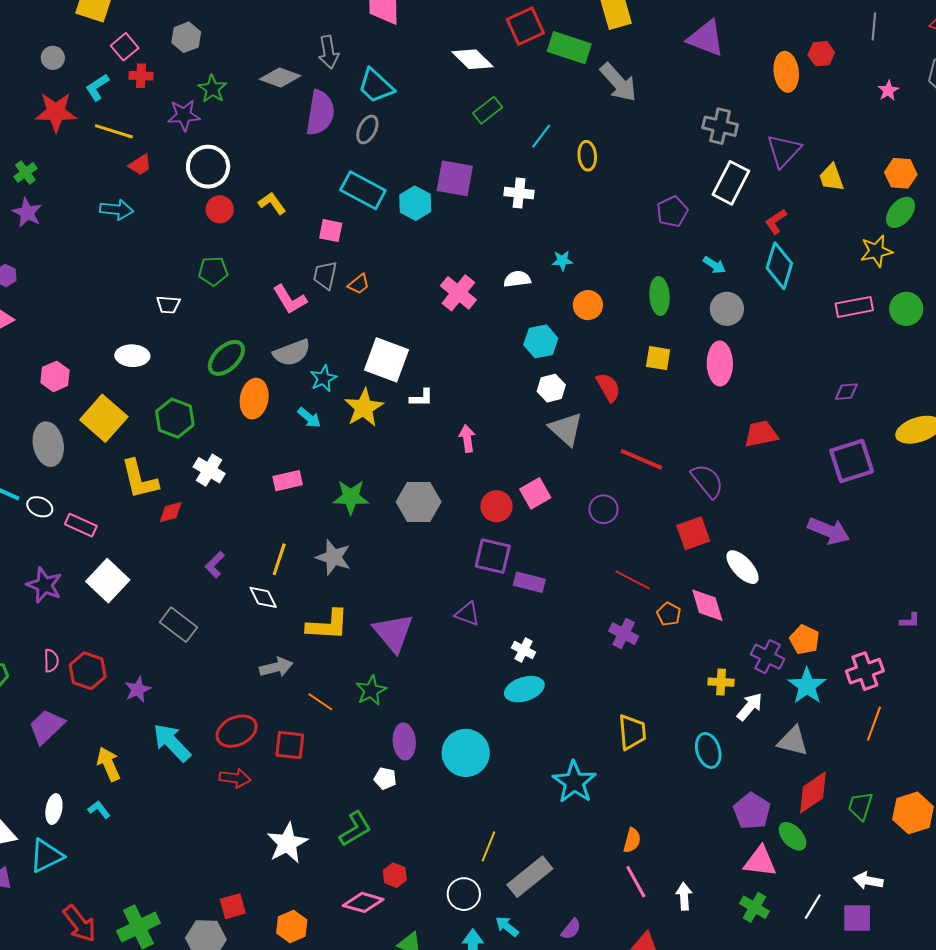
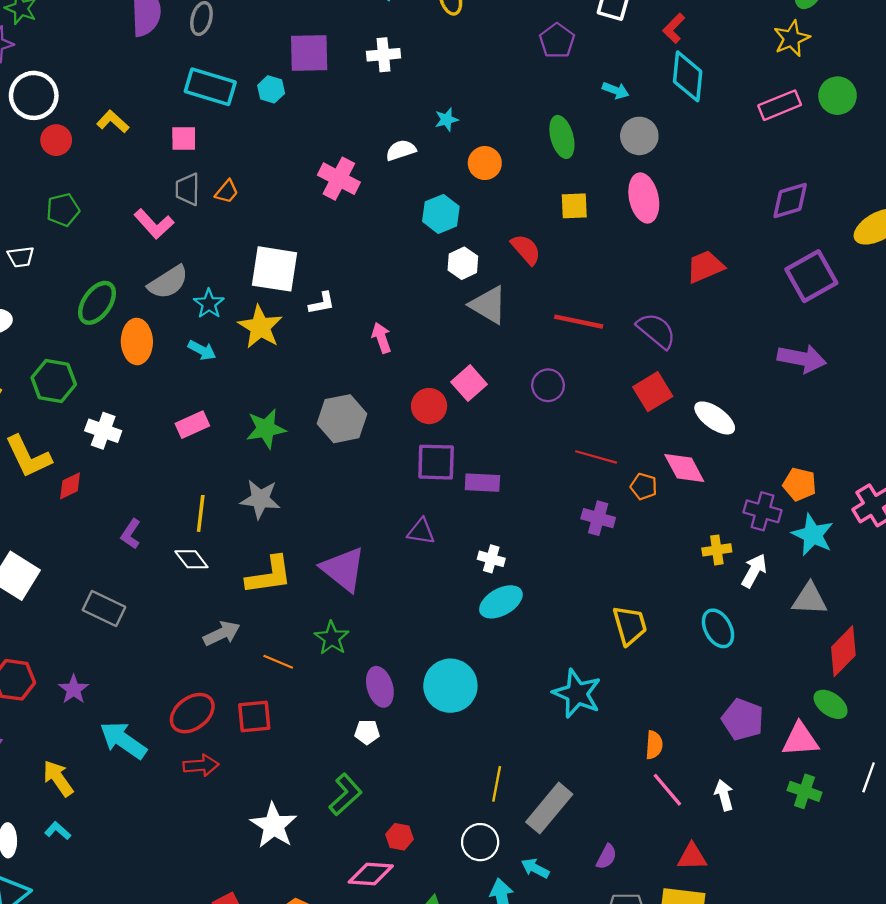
cyan hexagon: (415, 203) -> (271, 89), size x0.7
purple diamond: (846, 392) -> (790, 201), size x1.5
purple pentagon: (752, 811) -> (743, 719), moved

